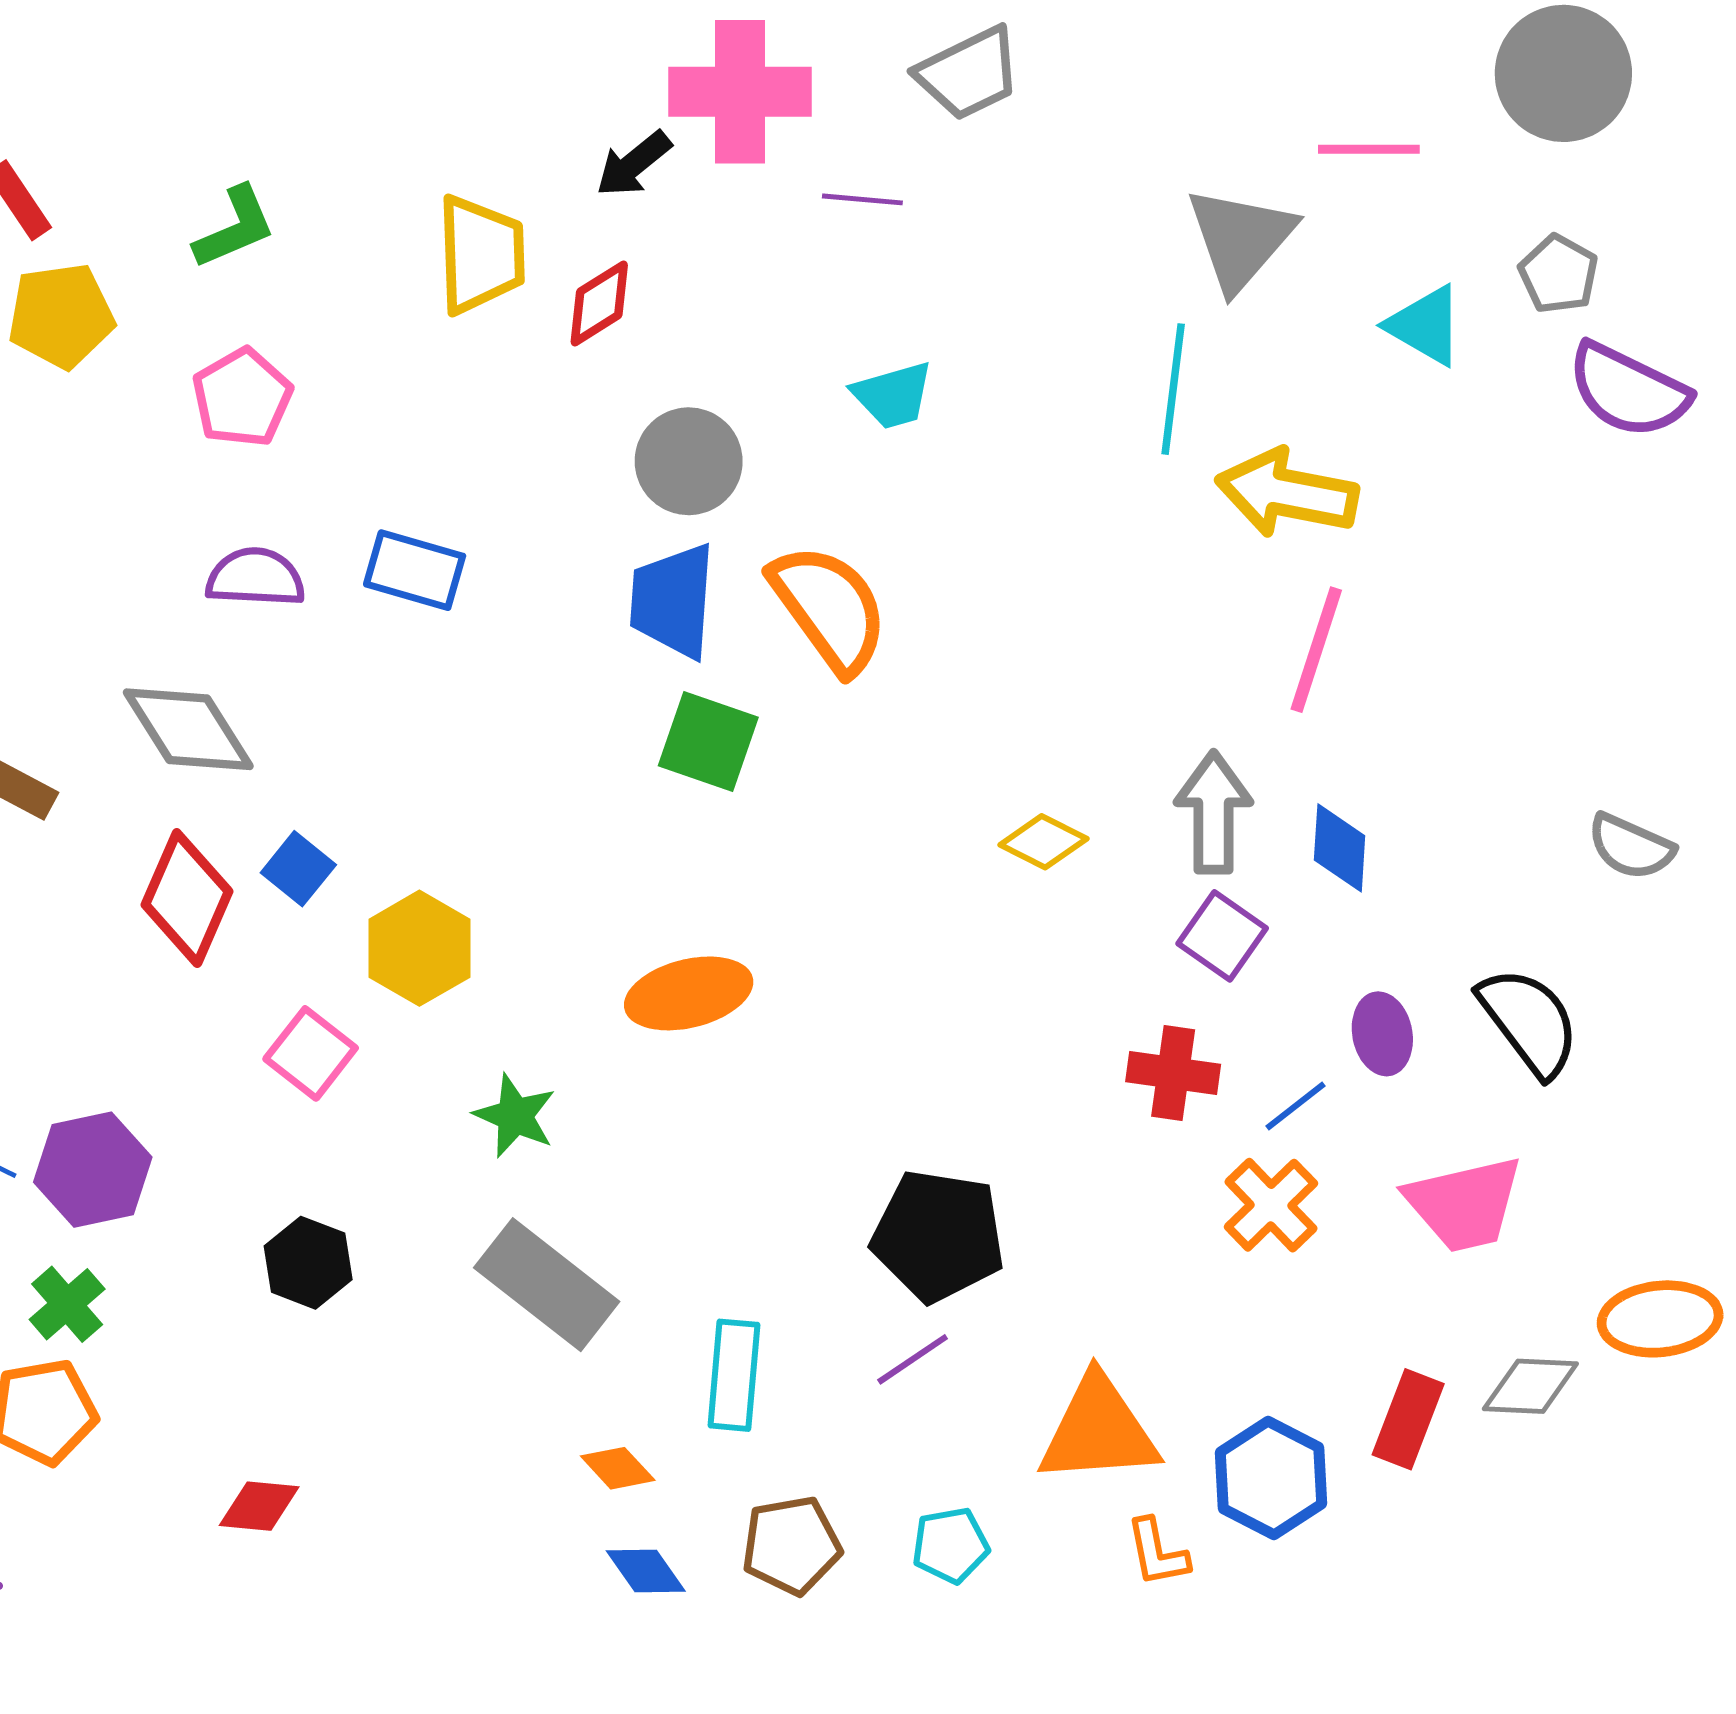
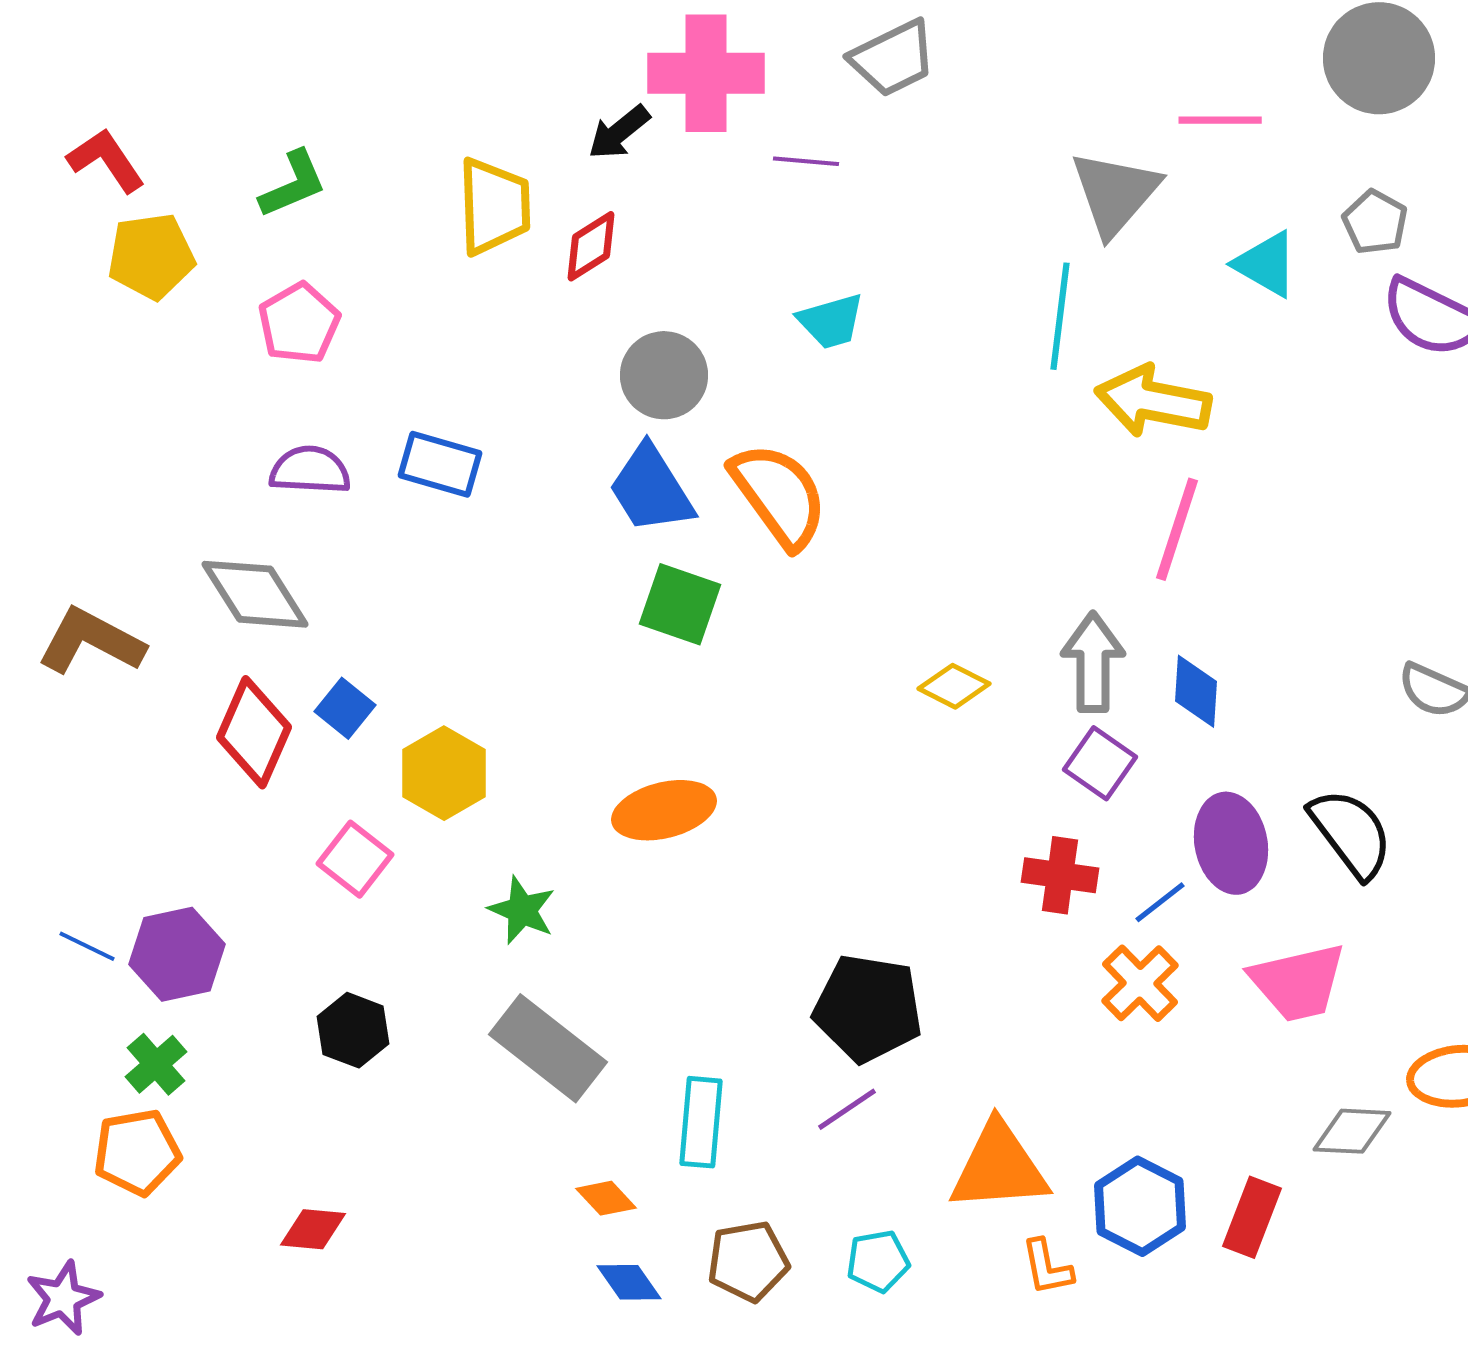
blue trapezoid: (673, 601) -> (651, 489), turned -36
purple ellipse: (1382, 1034) -> (1231, 843), size x1.5
red rectangle: (1408, 1419) -> (1252, 1217), moved

